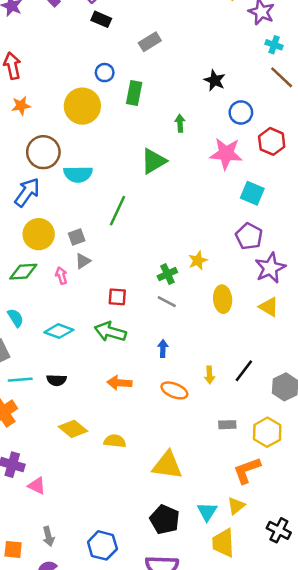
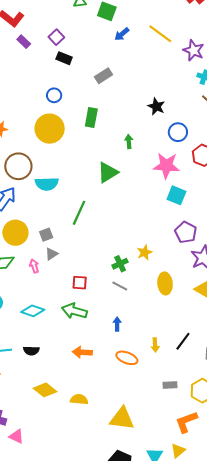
blue circle: (105, 73) -> (54, 95), moved
cyan square: (252, 193) -> (176, 195), moved

